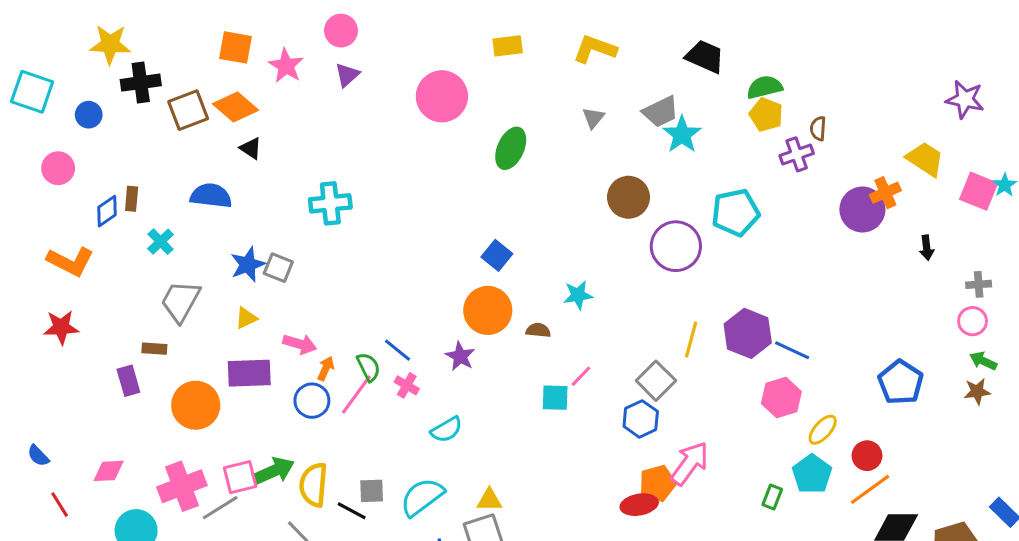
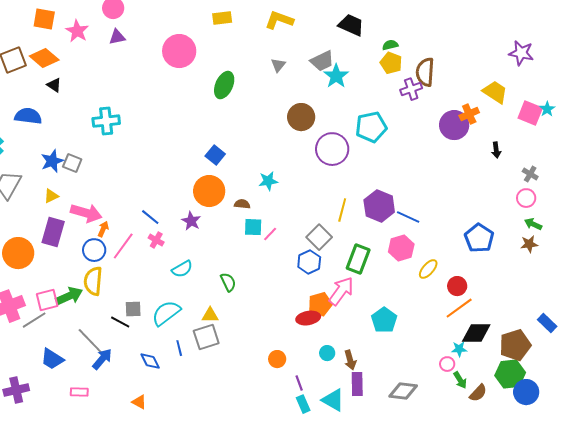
purple triangle: (347, 75) -> (117, 37), turned 30
green semicircle: (765, 87) -> (390, 45), size x0.7
brown semicircle: (818, 128) -> (425, 72), size x1.8
gray cross: (979, 284) -> (530, 174), turned 35
pink arrow: (300, 344) -> (86, 213), size x1.4
green semicircle: (369, 367) -> (228, 282), moved
purple rectangle: (249, 373) -> (53, 232), turned -72
cyan square: (555, 398) -> (253, 227), moved
cyan pentagon: (812, 474) -> (384, 320), moved
yellow semicircle: (313, 485) -> (93, 281), moved
green rectangle: (772, 497) -> (358, 259), moved, size x1.8

